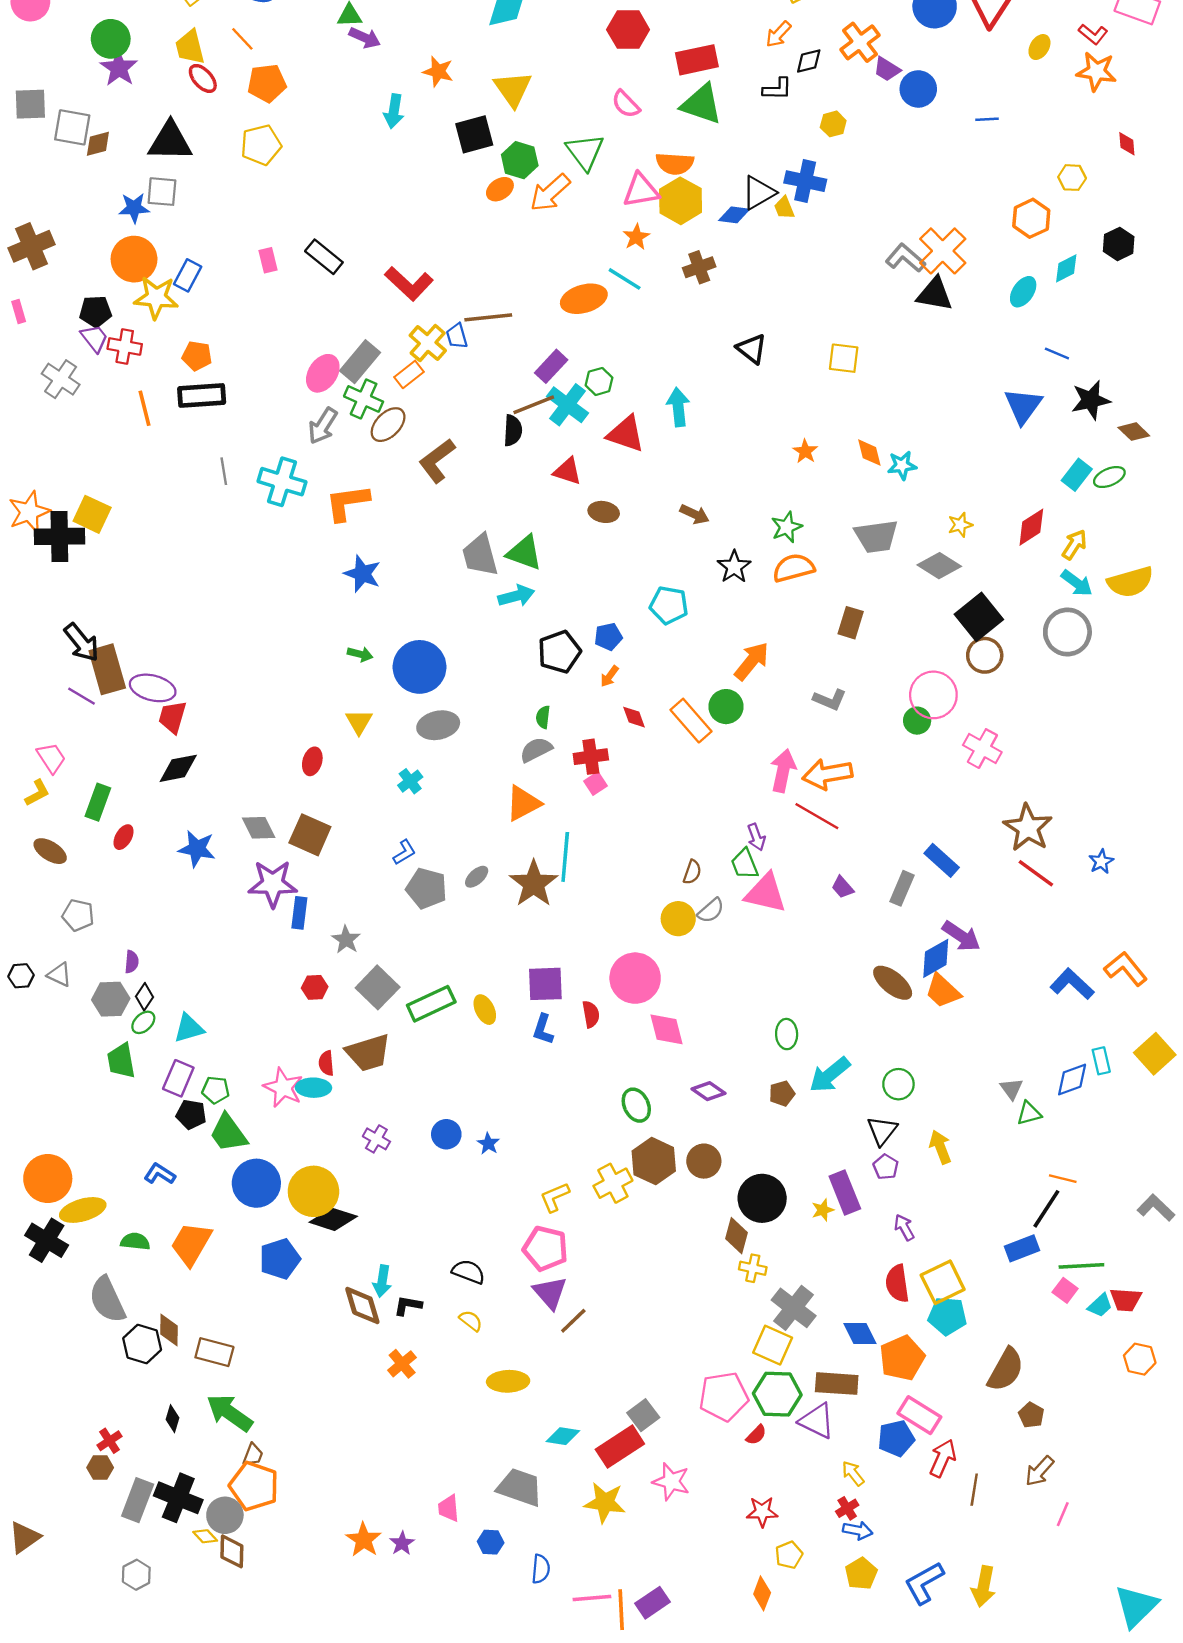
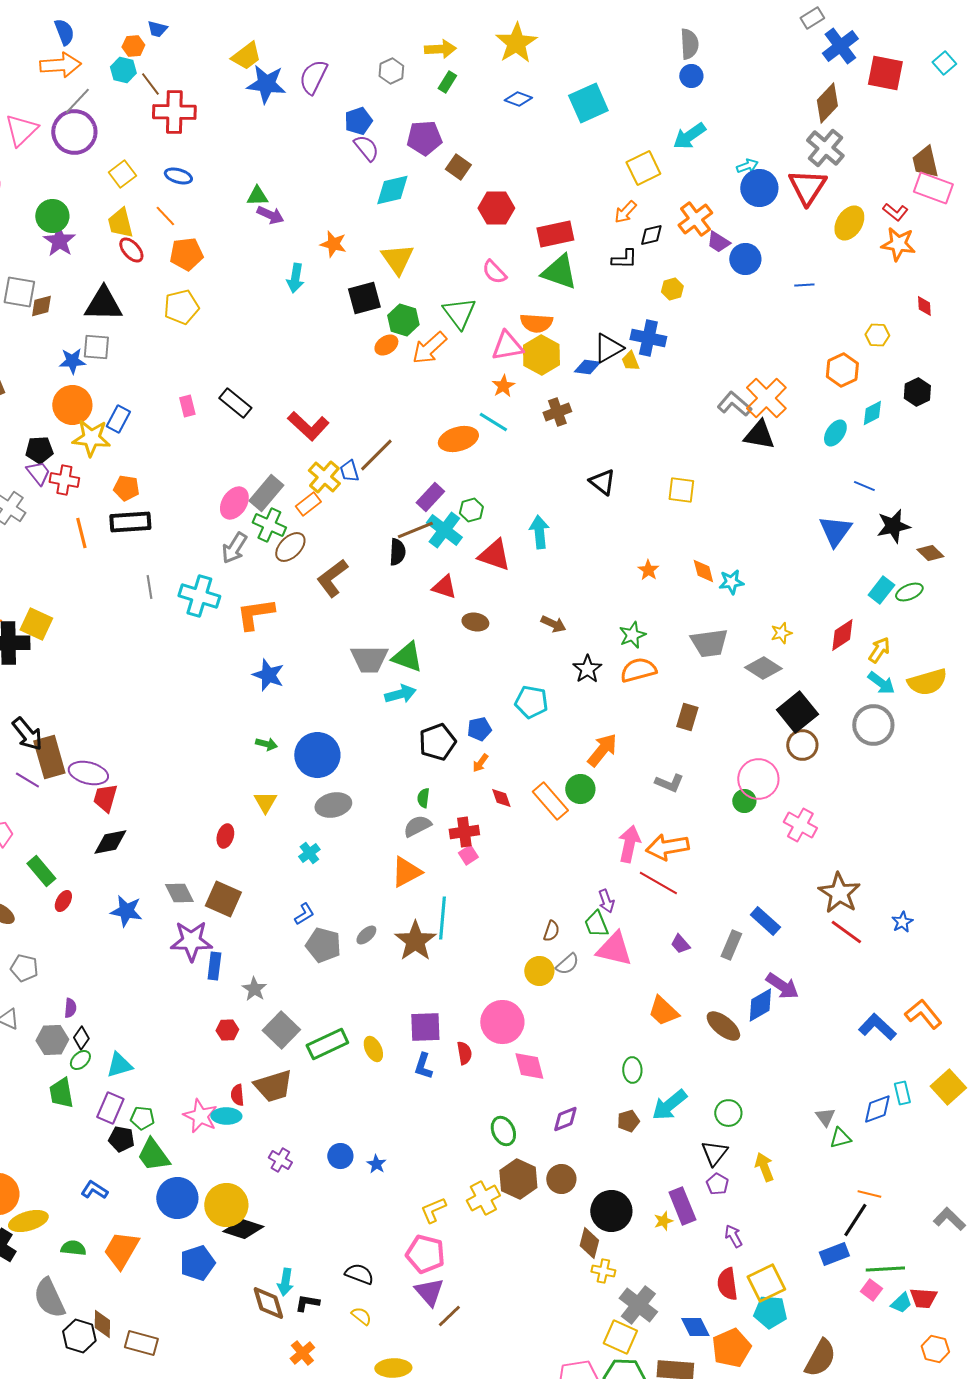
yellow ellipse: (1039, 47) -> (849, 223), size x1.6
brown line: (488, 317) -> (376, 455), turned -39
gray trapezoid: (480, 555) -> (369, 659), turned -75
green rectangle: (98, 802) -> (41, 871), turned -60
orange trapezoid: (943, 991) -> (663, 1011), moved
purple diamond: (709, 1091) -> (565, 1119), turned -56

